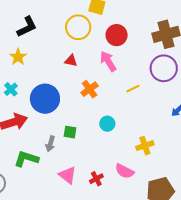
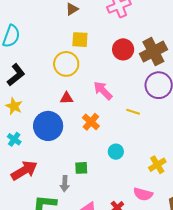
red circle: (117, 35) -> (123, 49), moved
yellow line: (133, 89) -> (133, 112), turned 56
blue circle: (45, 99) -> (48, 126), moved

